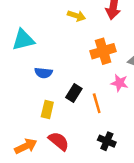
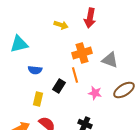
pink star: (120, 83) -> (95, 93), moved
orange line: (97, 103) -> (75, 75), moved

